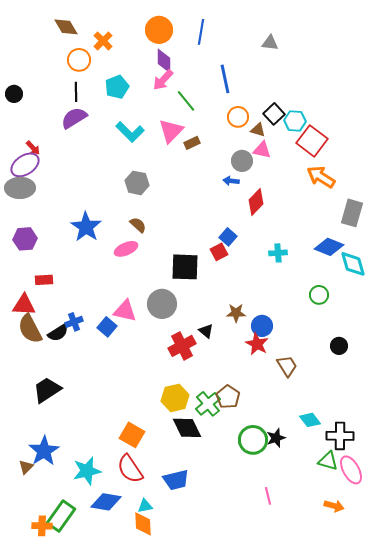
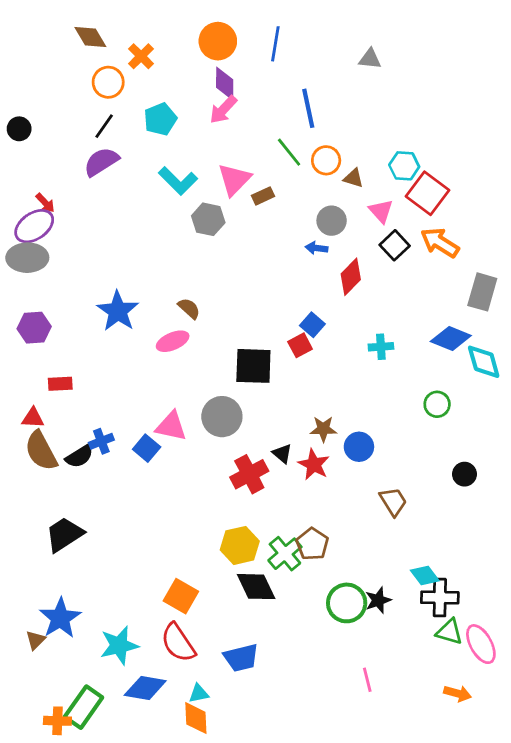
black line: (76, 92) -> (104, 126), turned 36
green line: (186, 101) -> (289, 152), moved
black square: (274, 114) -> (395, 245), moved
pink triangle: (262, 150) -> (381, 211), moved, turned 36
gray hexagon: (137, 183) -> (208, 219), moved
red triangle: (24, 305) -> (33, 418), size x0.7
red star: (257, 344) -> (314, 465), moved
black cross: (340, 436) -> (440, 597), moved

